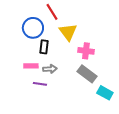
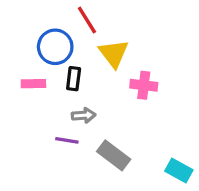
pink rectangle: (31, 66) -> (33, 84), moved
gray rectangle: (87, 74) -> (114, 155), moved
cyan rectangle: (105, 93) -> (179, 171), moved

